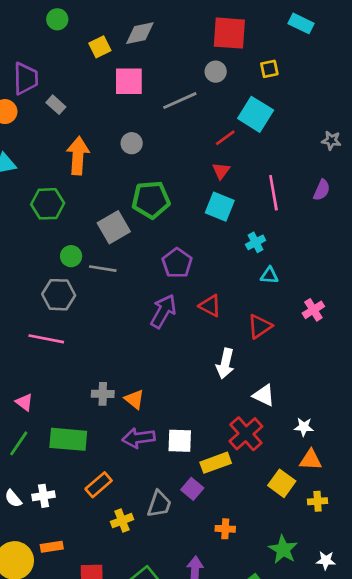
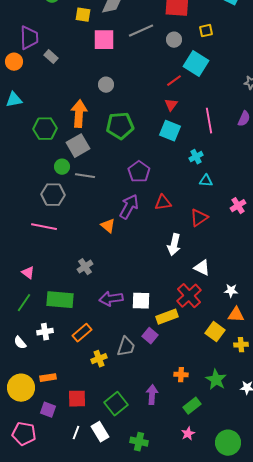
yellow square: (100, 47) -> (83, 15), turned 35
gray circle: (216, 72) -> (174, 40), moved
gray line: (180, 101) -> (141, 31), moved
orange arrow: (78, 156) -> (79, 114), moved
gray square: (114, 227) -> (78, 146), moved
red triangle: (210, 306) -> (163, 203), turned -36
gray cross: (103, 394) -> (85, 267), turned -35
orange triangle: (134, 399) -> (108, 226), moved
white cross: (43, 496) -> (45, 332), moved
orange cross: (225, 529) -> (181, 375), moved

